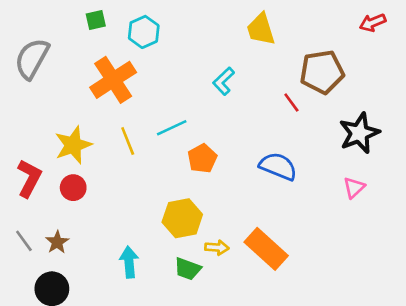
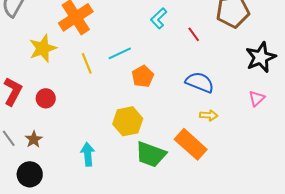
red line: (291, 102) -> (194, 34), moved
yellow star: (73, 145) -> (43, 48), moved
yellow arrow: (217, 248) -> (209, 115), moved
green trapezoid: (188, 269) -> (151, 154), moved, size x1.5

